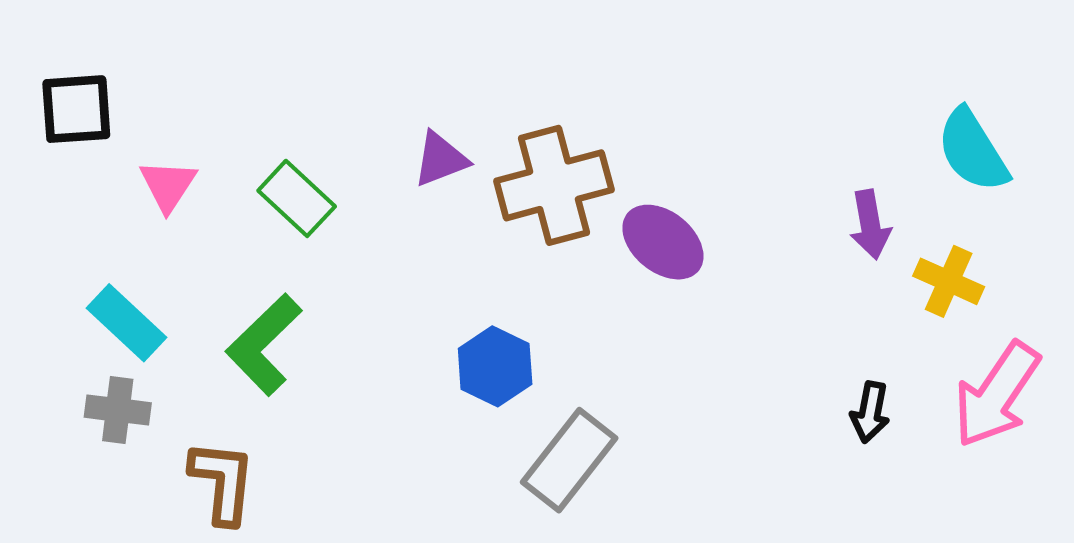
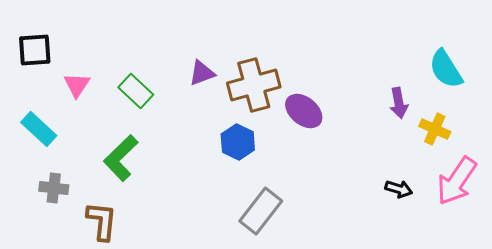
cyan rectangle: (126, 323) -> (39, 129), moved
blue hexagon: (495, 366) -> (238, 142), moved
black arrow: (870, 412) -> (399, 189), turned -84

